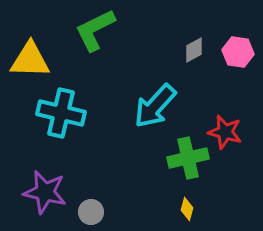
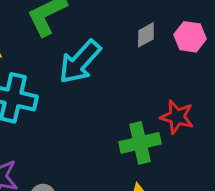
cyan arrow: (155, 106) -> (80, 62), moved

